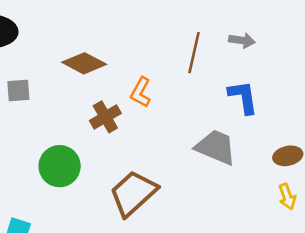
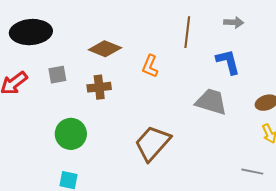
gray arrow: (242, 40) -> (234, 22), moved
brown cross: (105, 117) -> (99, 87), moved, turned 30
green circle: (60, 166) -> (71, 134), moved

